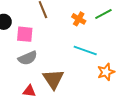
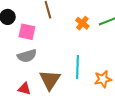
cyan line: (85, 50) -> (77, 67), moved, turned 65

